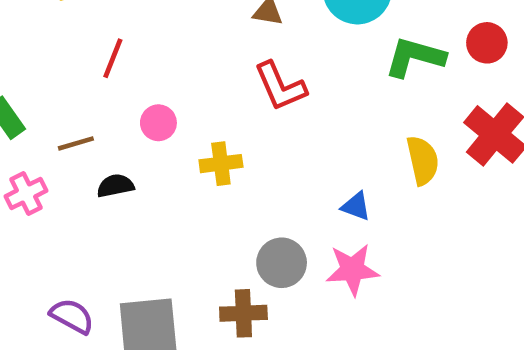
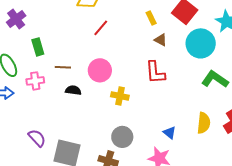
red line: (113, 58) -> (101, 28), moved
pink circle: (158, 123) -> (100, 70), size x1.5
gray circle: (282, 263) -> (122, 137), moved

